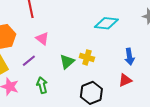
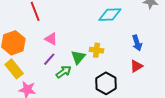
purple line: (29, 61) -> (49, 59), moved
green arrow: (42, 85) -> (64, 72), moved, turned 77

